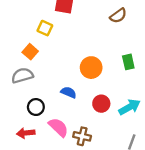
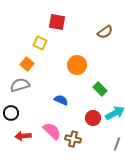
green rectangle: (128, 62) -> (100, 89), moved, turned -32
orange circle: (91, 68) -> (77, 65), moved
red circle: (101, 104) -> (93, 118), moved
black circle: (36, 107) -> (11, 113), moved

